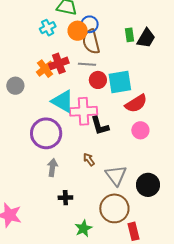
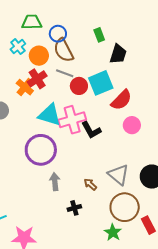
orange circle: (78, 31) -> (39, 56), moved
black trapezoid: (146, 38) -> (118, 54), moved
gray line: (87, 64) -> (65, 73), turned 30
brown arrow: (89, 160) -> (90, 184), moved
green star: (83, 228) -> (113, 232), moved

